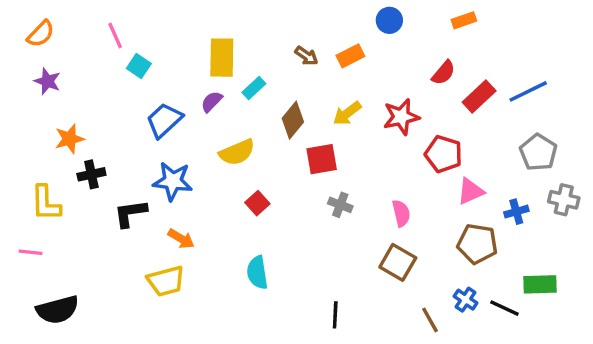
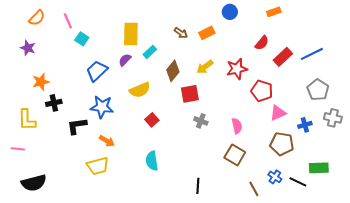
orange semicircle: (41, 34) -> (37, 18), moved

